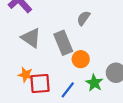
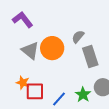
gray rectangle: (63, 43) -> (90, 56), moved
orange circle: (81, 59) -> (52, 48), moved, size x1.5

